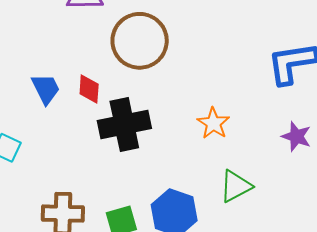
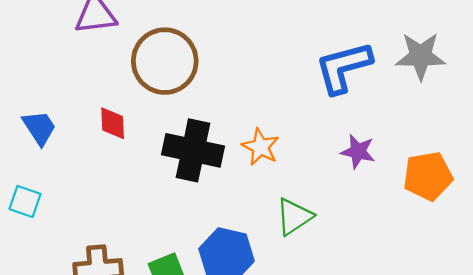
blue trapezoid: (46, 89) -> (39, 128), moved
black cross: (124, 124) -> (193, 150), moved, turned 30

